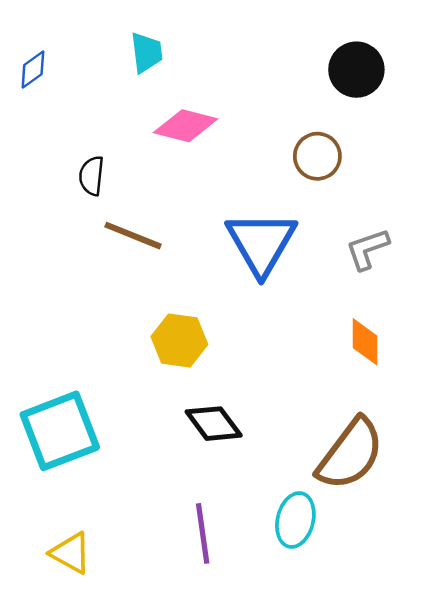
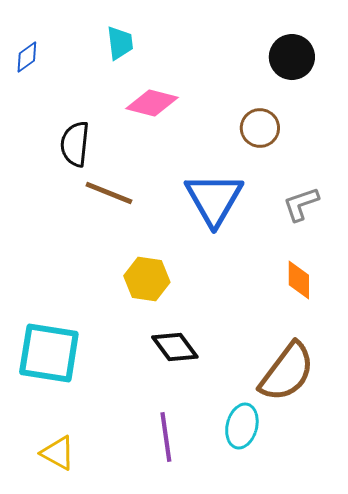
black semicircle: (92, 176) -> (75, 144), size x1.4
cyan square: (60, 431) -> (49, 353), turned 30

